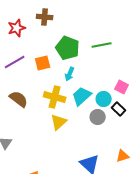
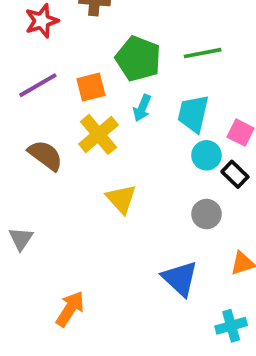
cyan trapezoid: (82, 96) -> (193, 114), moved, turned -35
yellow cross: (55, 97) -> (99, 134), moved, turned 35
gray circle: (98, 117) -> (206, 214), moved
yellow triangle: (59, 122) -> (121, 199), turned -30

